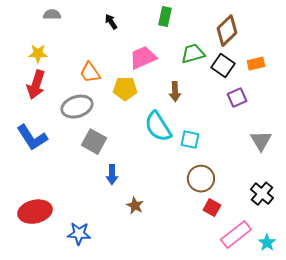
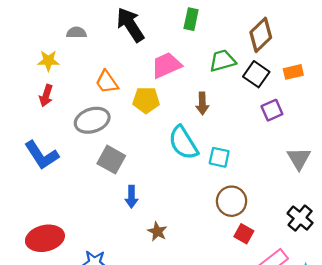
gray semicircle: (52, 15) -> (76, 33), moved
black arrow: (111, 22) -> (130, 25), size x2.0
red arrow: (36, 85) -> (46, 96), size x0.7

